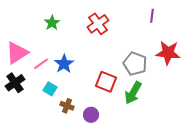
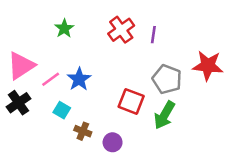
purple line: (152, 16) -> (153, 35), moved

